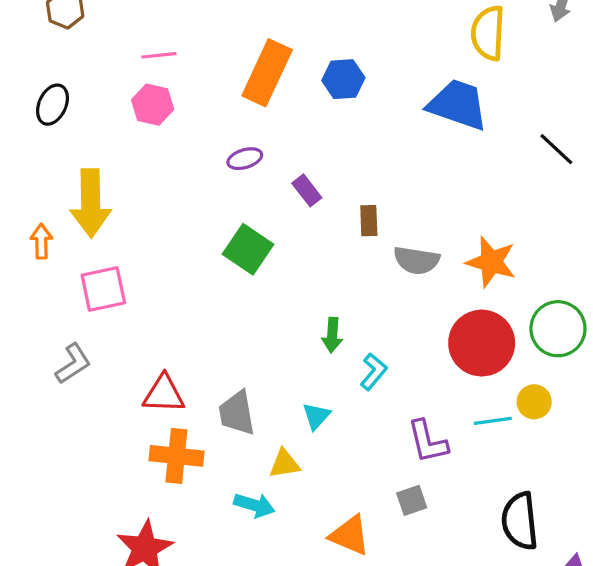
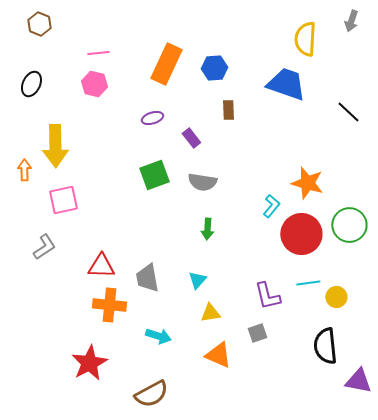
brown rectangle: (369, 221) -> (228, 110), moved
green square: (248, 249) -> (154, 175), turned 36
gray semicircle: (416, 260) -> (202, 182), moved
cyan L-shape: (374, 372) -> (271, 206), moved
yellow circle: (534, 402) -> (336, 297), moved
yellow triangle: (285, 464) -> (210, 313), moved

